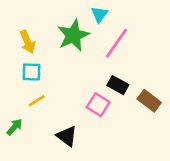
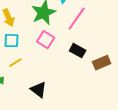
brown rectangle: (149, 101) -> (102, 63), turned -60
pink square: (98, 105) -> (46, 40), moved

